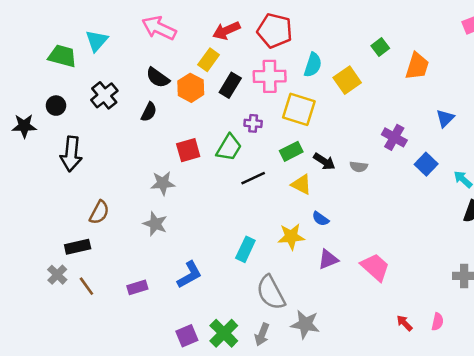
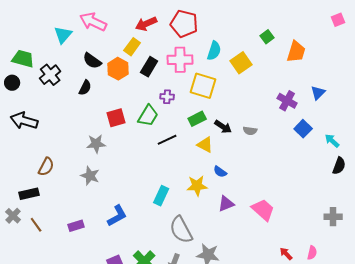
cyan triangle: (97, 41) -> (63, 35), moved
green trapezoid: (62, 56) -> (23, 59), moved
purple cross: (394, 137) -> (287, 101), moved
black arrow: (71, 154) -> (24, 121), turned 100

